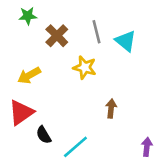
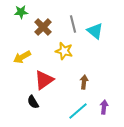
red triangle: (21, 112) -> (44, 80), moved
cyan line: (75, 147) -> (78, 111), moved
purple arrow: (147, 147) -> (104, 107), moved

